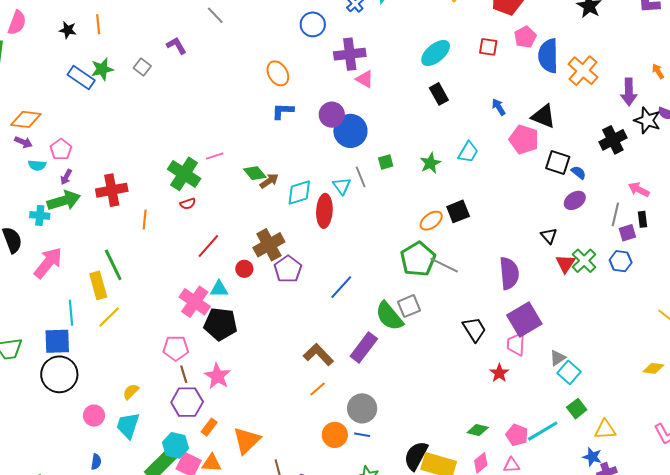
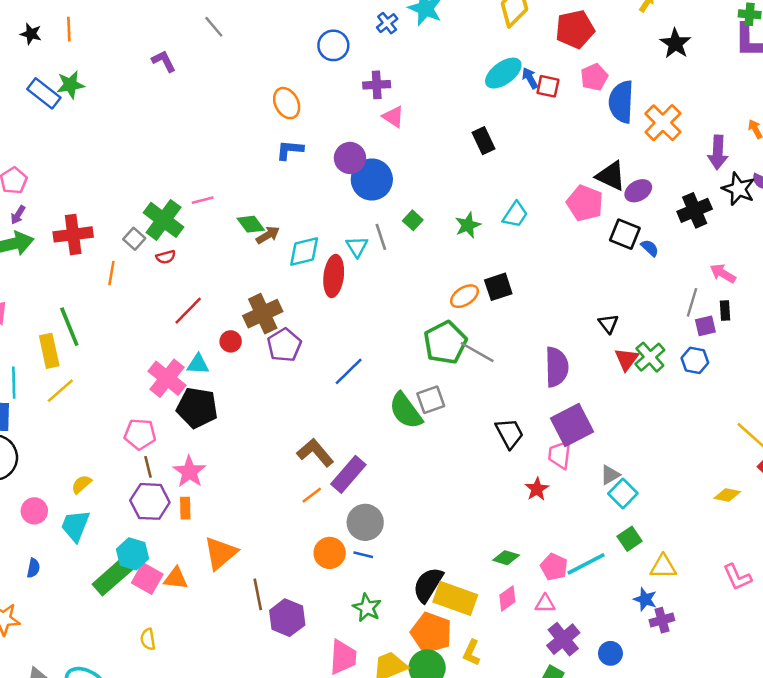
cyan ellipse: (436, 53) -> (503, 73), moved
purple cross: (350, 54) -> (377, 85), size x0.7
gray square: (142, 67) -> (134, 239), moved
blue arrow: (499, 107) -> (530, 78), moved
green square: (386, 162) -> (413, 220), turned -35
purple ellipse: (575, 200) -> (638, 191), moved
purple rectangle: (364, 347) -> (348, 474), moved
orange rectangle: (209, 427) -> (185, 508), moved, turned -42

